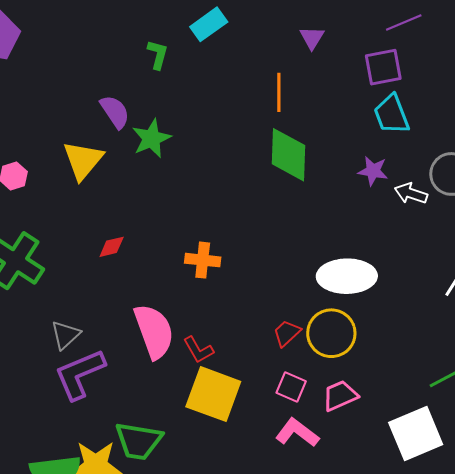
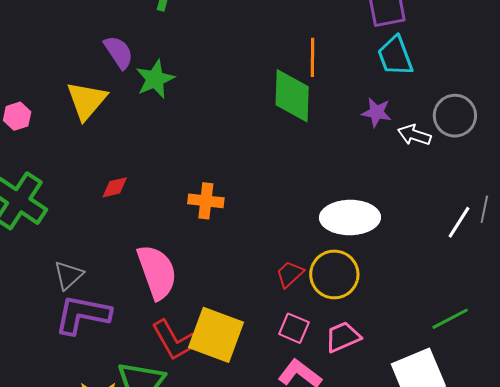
orange line: (279, 92) -> (313, 57), moved
red L-shape: (198, 350) -> (174, 340), moved, size x1.5
purple L-shape: (80, 374) -> (82, 315), turned 34

